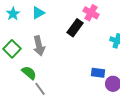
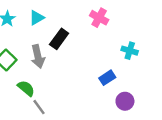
black rectangle: (75, 28) -> (59, 39), moved
blue rectangle: (98, 73) -> (107, 78), moved, turned -40

